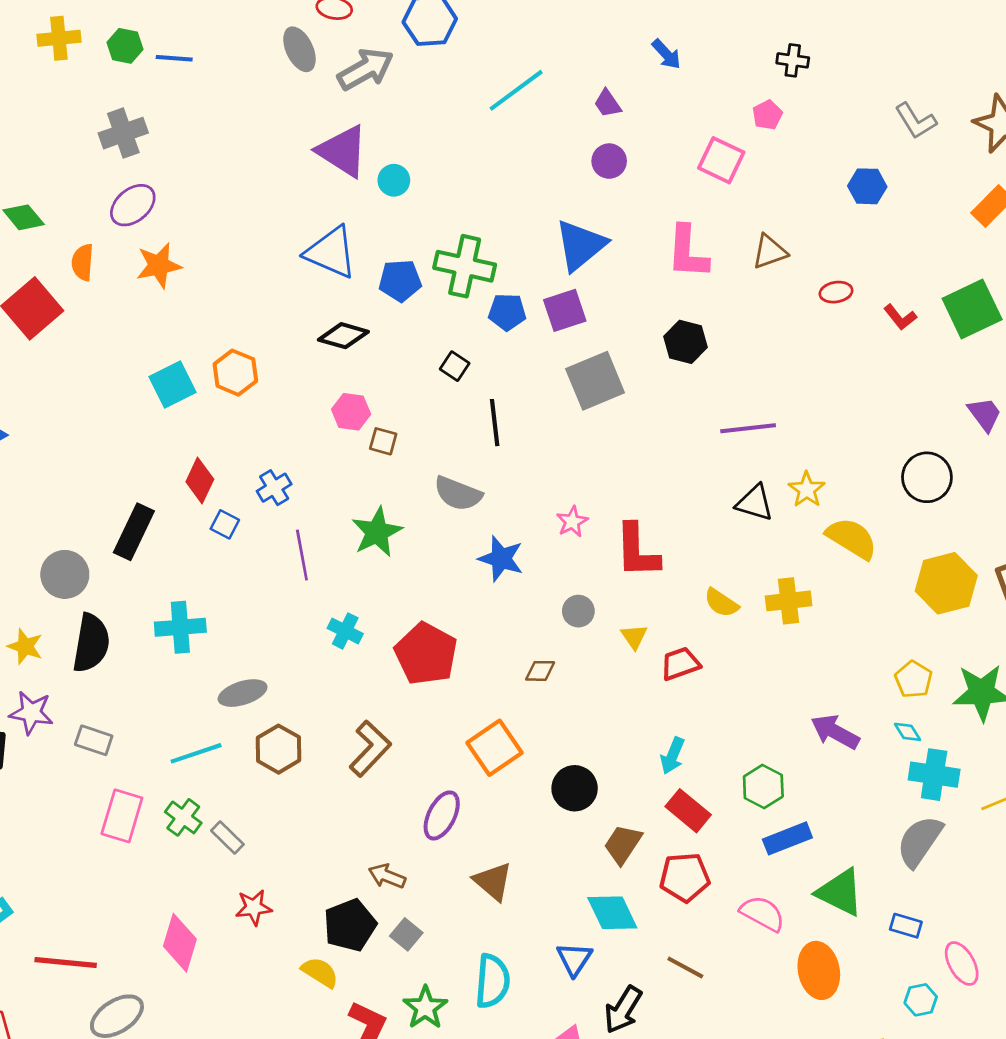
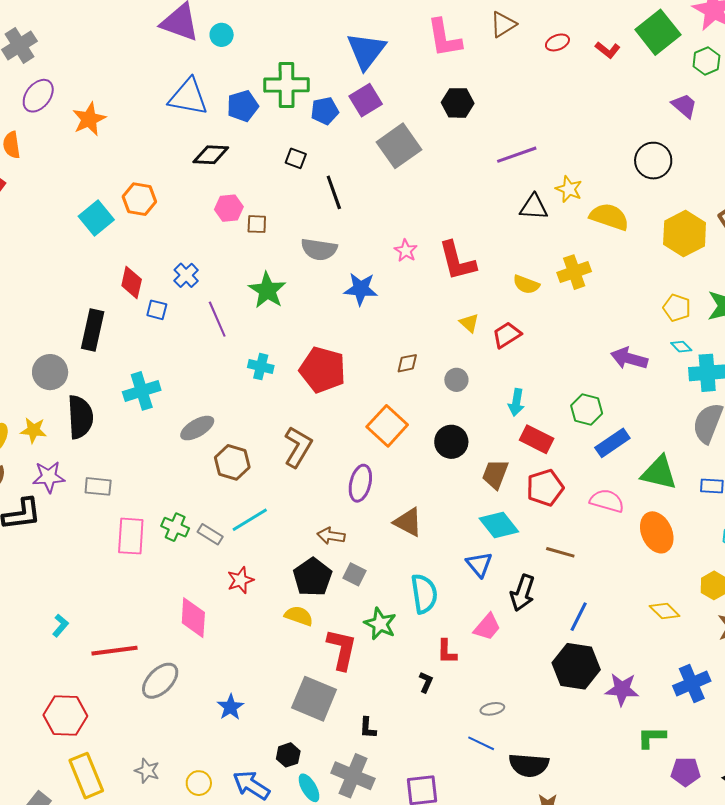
orange star: (159, 265) -> (89, 119), moved
gray circle: (578, 611) -> (456, 380), moved
cyan line: (196, 753) -> (250, 520), moved

